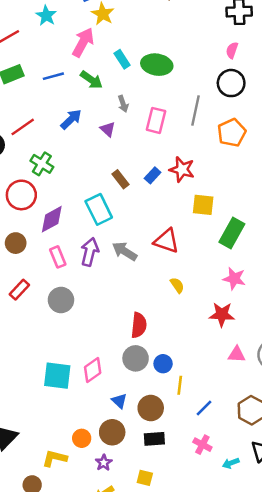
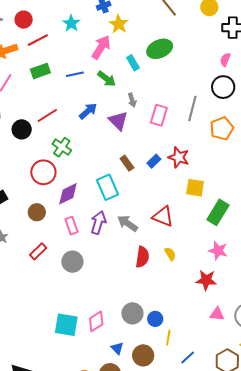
green ellipse: (157, 65) -> (160, 49), moved, turned -35
purple triangle: (108, 129) -> (118, 121), size x1.5
red semicircle: (139, 325) -> (142, 257), moved

